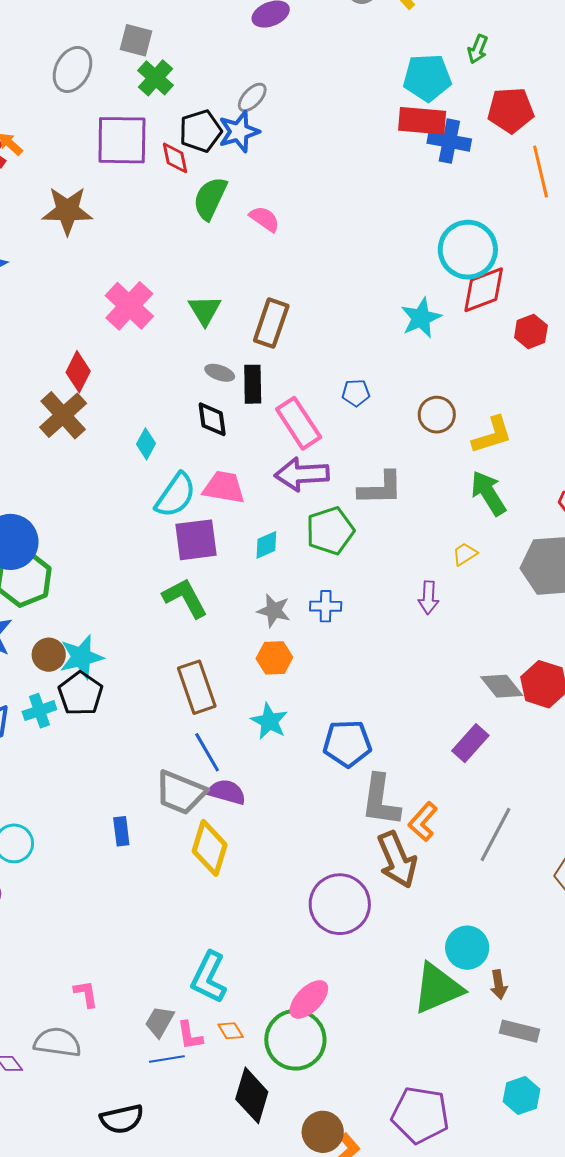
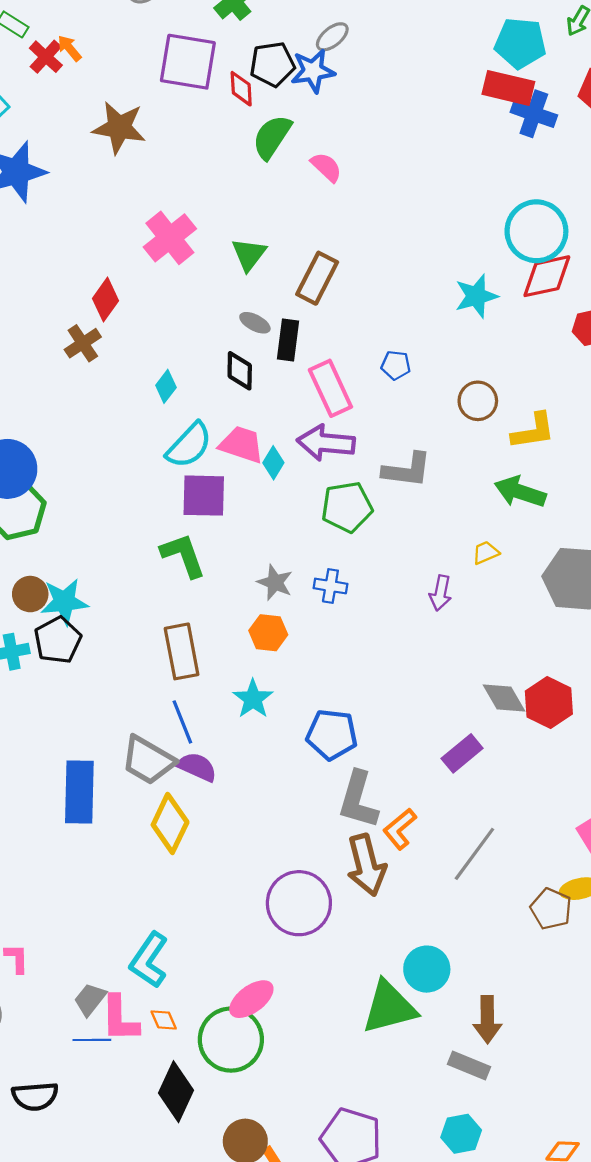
brown cross: (63, 415) -> (83, 343), size x0.7
green arrow: (488, 493) -> (520, 492), turned -48
cyan diamond: (266, 545) -> (273, 463), moved, turned -44
blue rectangle: (121, 831) -> (79, 792), size x2.0
brown arrow: (499, 985) -> (487, 1020), moved, size x1.5
pink L-shape: (190, 1036) -> (120, 1019), size x1.5

